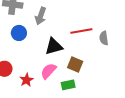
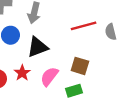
black triangle: (54, 46) -> (38, 47), moved
red star: (26, 80) -> (22, 73), moved

